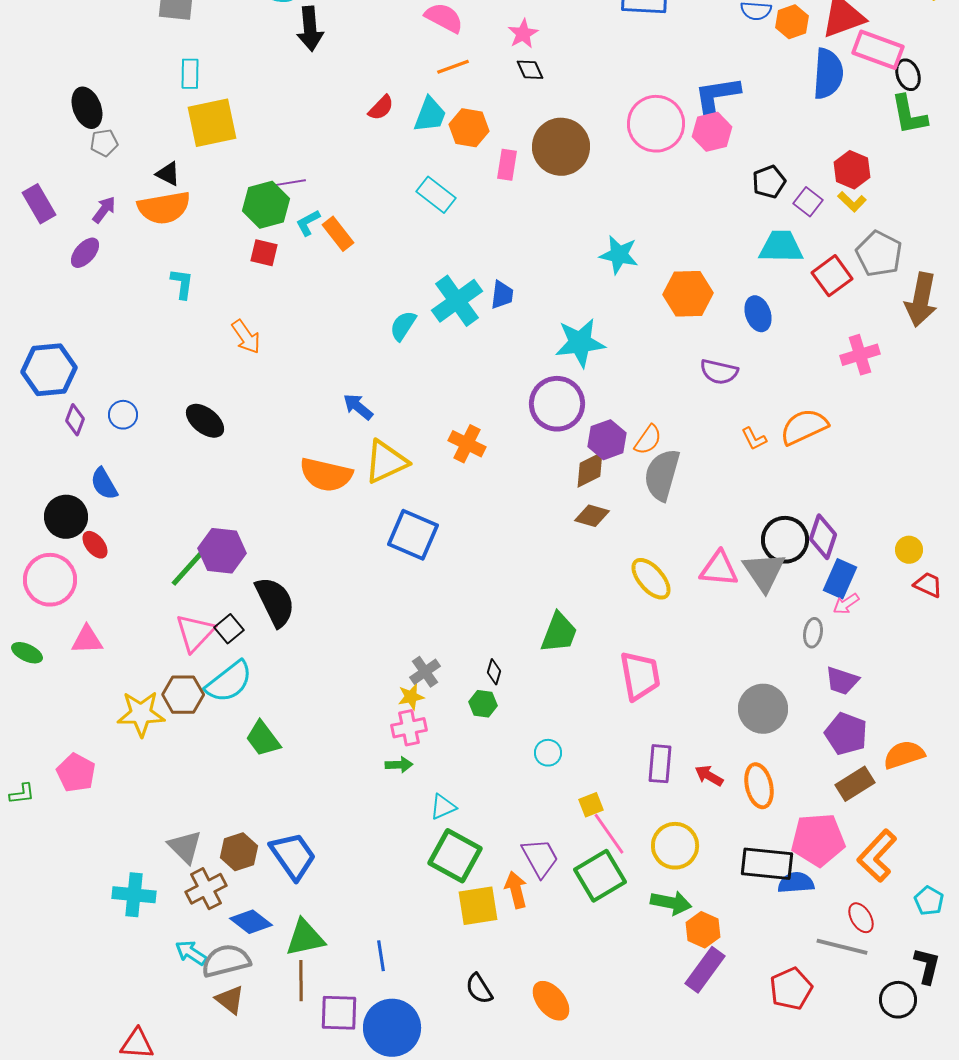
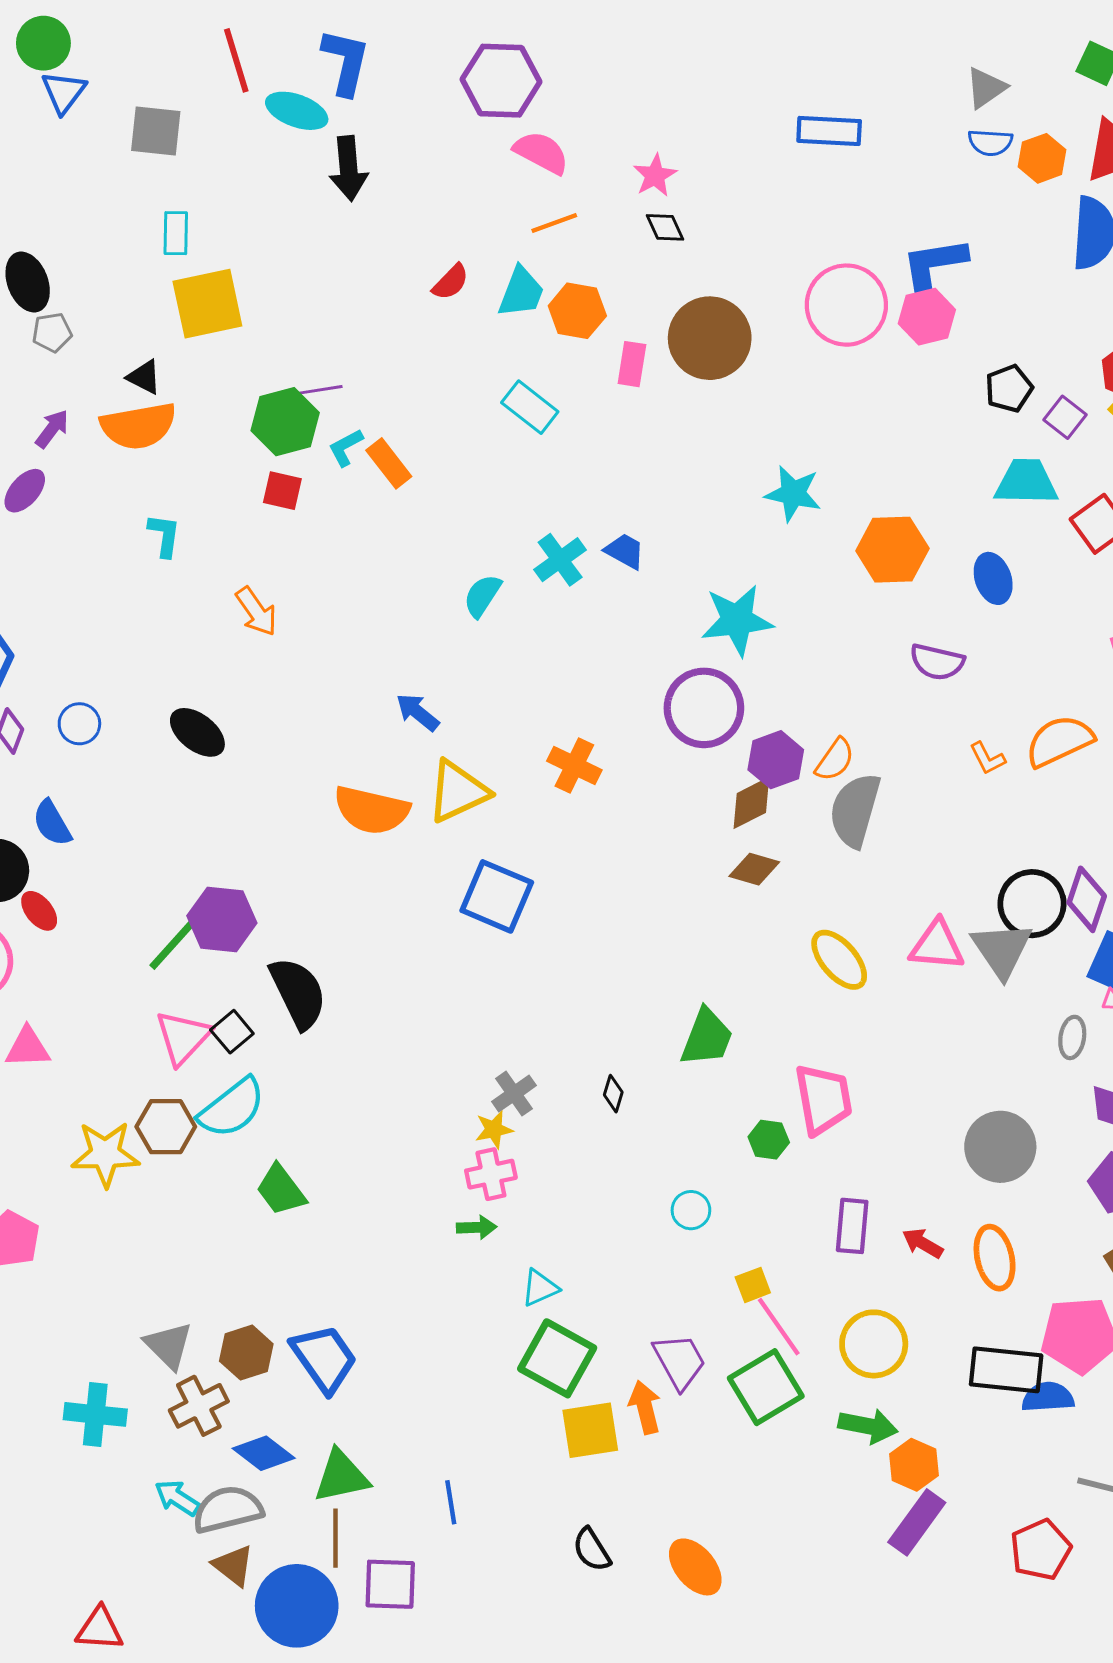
blue trapezoid: (502, 295) -> (625, 551), turned -68
cyan cross: (457, 301) -> (560, 560), size x0.7
green hexagon: (483, 704) -> (769, 1140), moved
blue circle: (392, 1028) -> (297, 1606), moved

